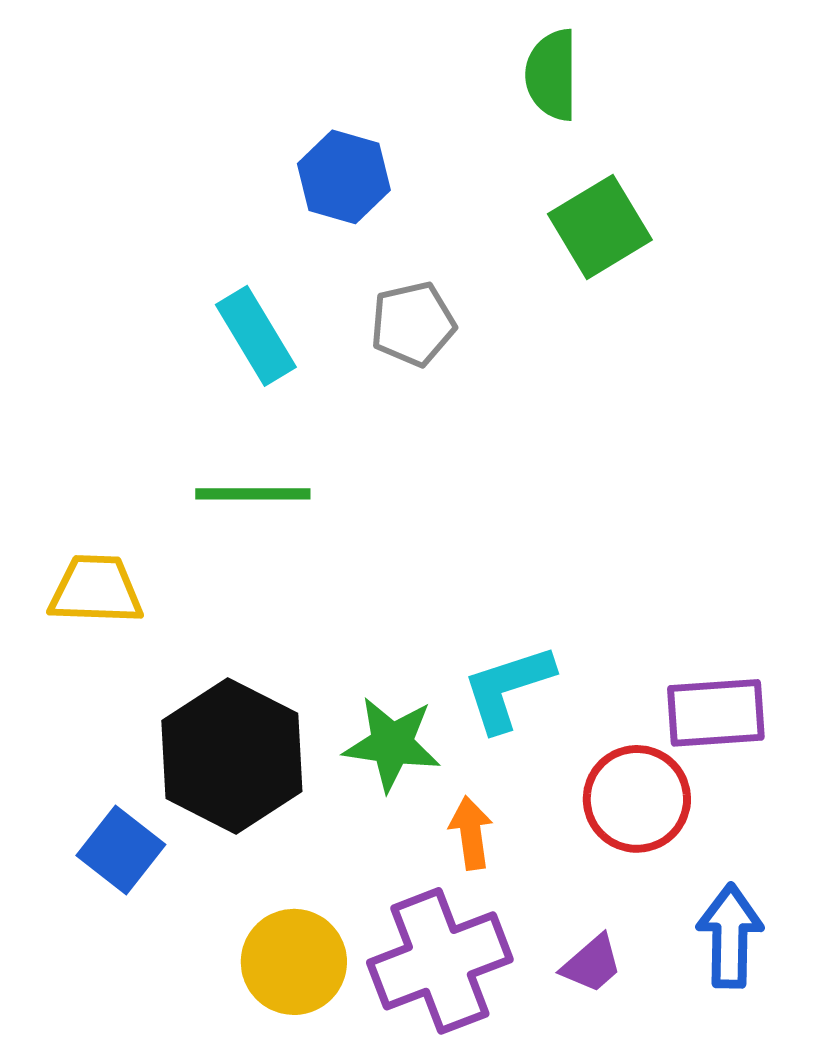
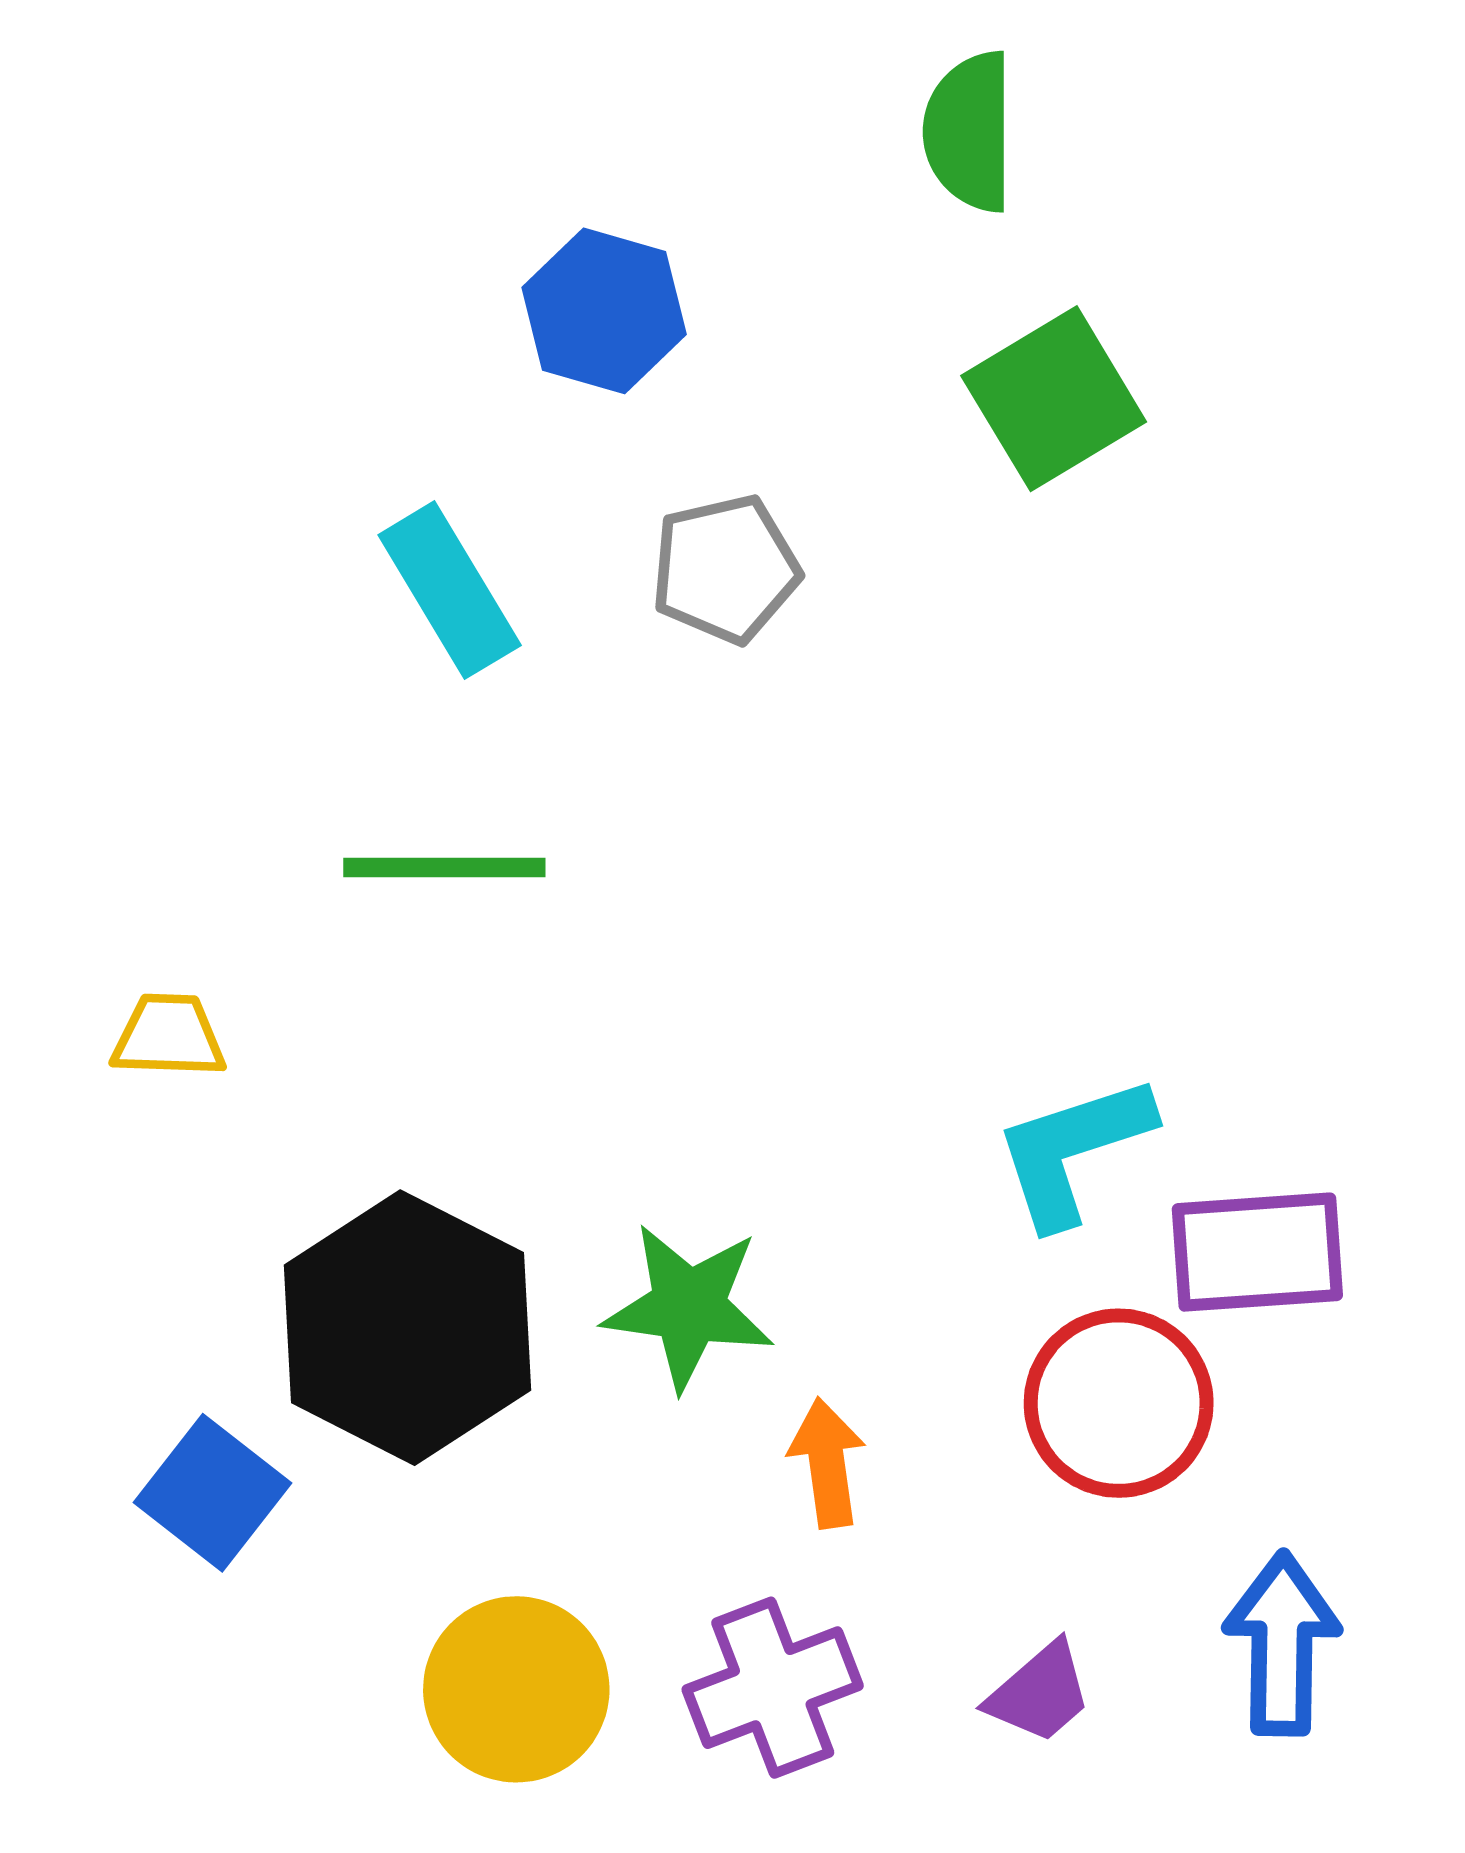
yellow trapezoid: (96, 590) -> (169, 1036), size x0.7
cyan L-shape: (508, 688) -> (1073, 1150), moved
purple cross: (440, 961) -> (773, 1688), size x0.7

